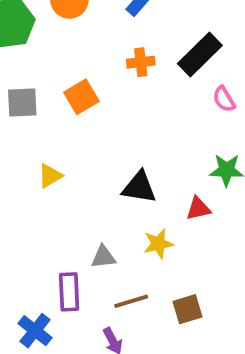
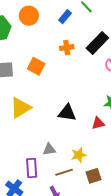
orange square: (81, 97) -> (36, 66), turned -30
yellow triangle: (50, 176) -> (21, 108), size x1.6
yellow star: (158, 244) -> (79, 155), moved

